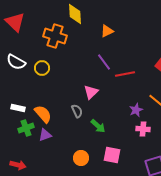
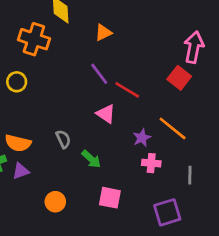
red line: (125, 74) -> (127, 90), turned 42
pink triangle: (91, 92) -> (106, 114), moved, turned -42
orange semicircle: (43, 114) -> (18, 143), turned 144
orange circle: (81, 158) -> (55, 202), moved

